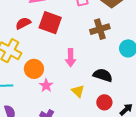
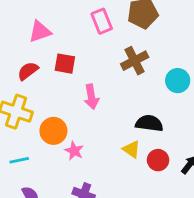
red square: (50, 23) -> (65, 64), size x0.7
pink arrow: (71, 58) -> (91, 97), moved
yellow triangle: (78, 91) -> (131, 149), moved

